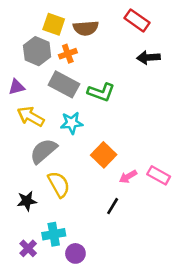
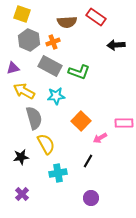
red rectangle: (137, 20) -> (96, 17), moved
yellow square: (54, 24) -> (22, 14), moved
gray semicircle: (43, 151) -> (34, 118), turned 115
pink rectangle: (159, 175) -> (124, 123), moved, turned -30
cyan cross: (54, 234) -> (58, 173), moved
purple circle: (75, 253) -> (91, 198), moved

